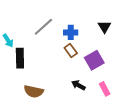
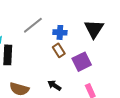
black triangle: (104, 27) -> (94, 29), size x1.5
black arrow: (78, 85) -> (54, 85), moved

